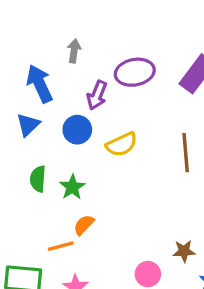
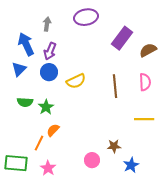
purple ellipse: (135, 72) -> (86, 17), moved
purple arrow: (97, 95) -> (50, 51), moved
green semicircle: (38, 179) -> (25, 102), turned -91
orange line: (61, 246) -> (39, 143), turned -49

